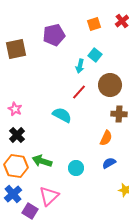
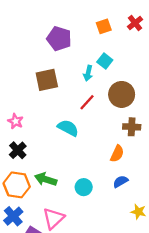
purple pentagon: (54, 35) -> (59, 39), turned 30
brown square: (16, 49) -> (47, 80), moved

